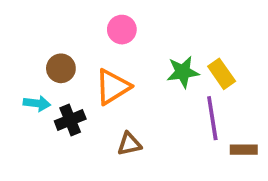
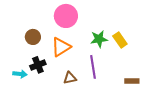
pink circle: (122, 30) -> (66, 16), size x1.5
cyan arrow: (37, 103) -> (20, 74), moved
purple line: (212, 118) -> (93, 67), moved

